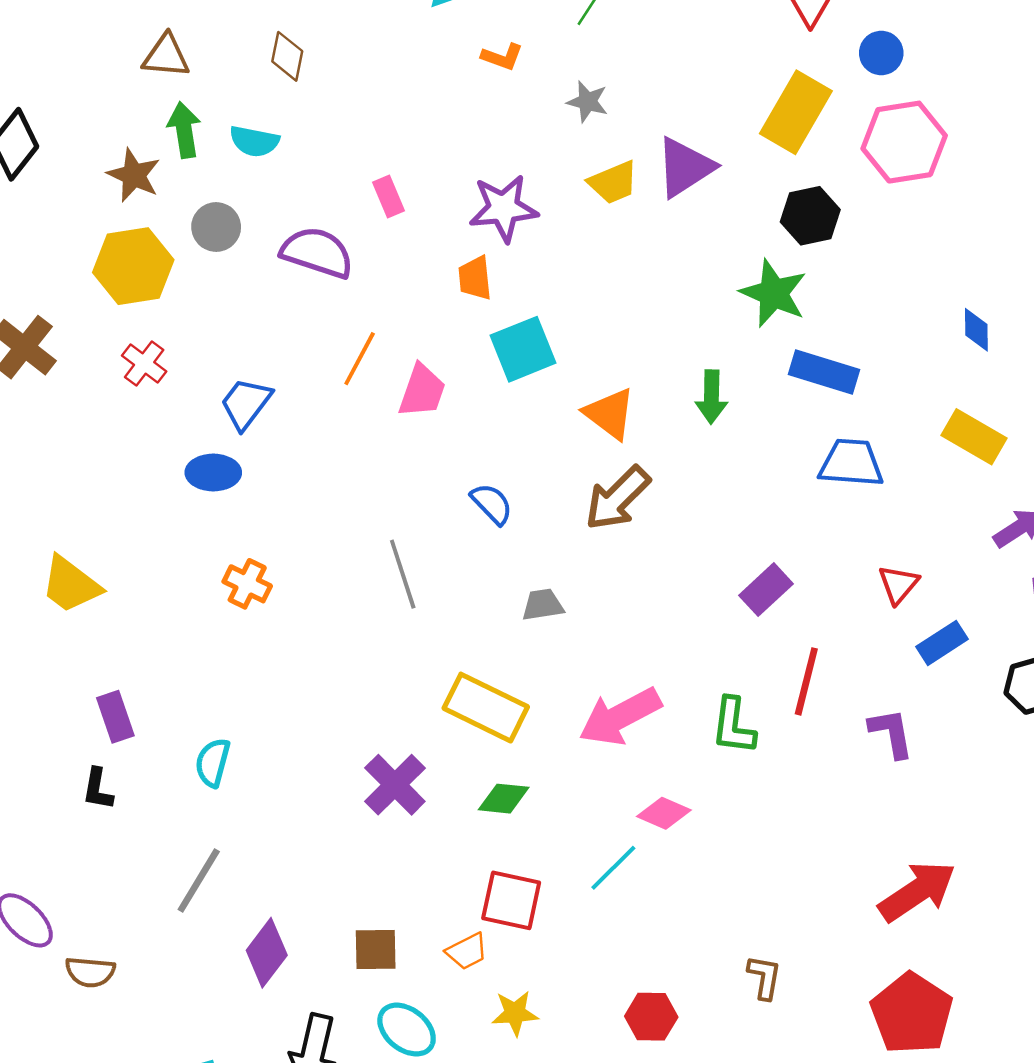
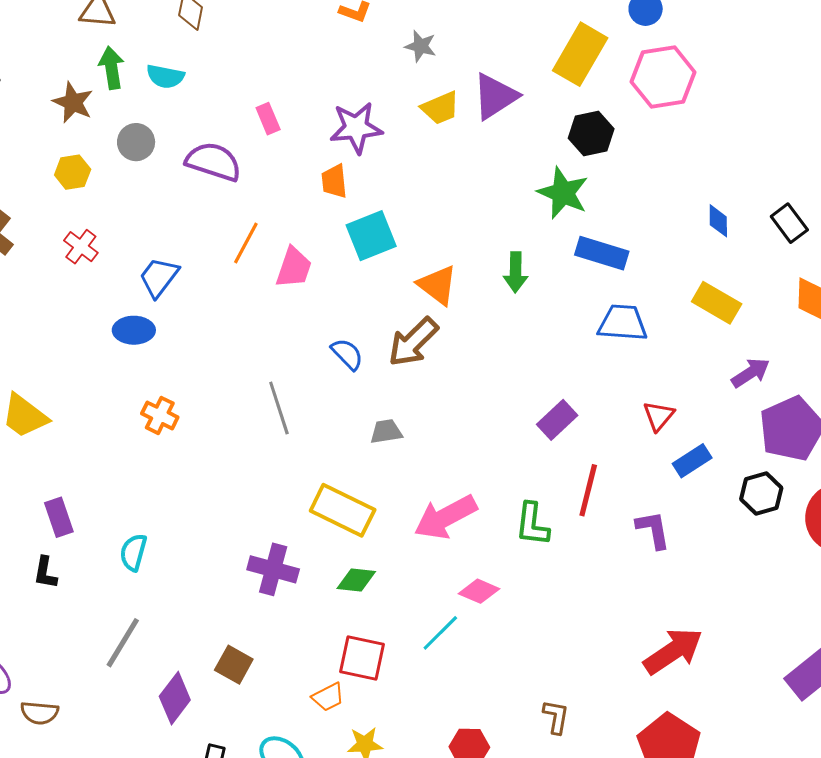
yellow hexagon: (133, 266) -> (73, 172), size x0.6
brown arrow: (617, 498) -> (413, 342), moved
purple cross: (395, 785) -> (273, 569), turned -30
brown square: (376, 949) -> (234, 665), moved, turned 30

